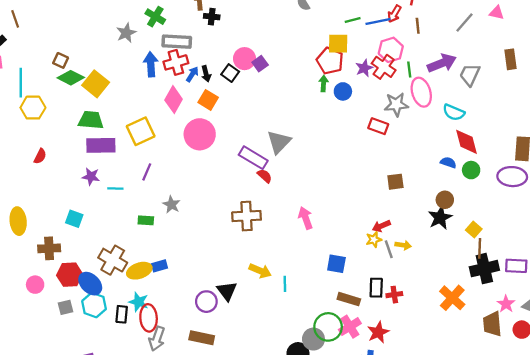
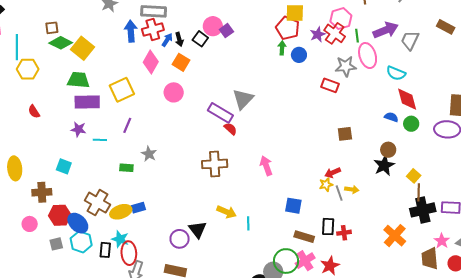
brown rectangle: (510, 59) -> (446, 27), turned -54
brown square: (61, 60) -> (52, 28), turned -32
pink circle: (200, 134) -> (174, 92), size x0.7
red semicircle: (40, 156) -> (34, 112), turned 120

